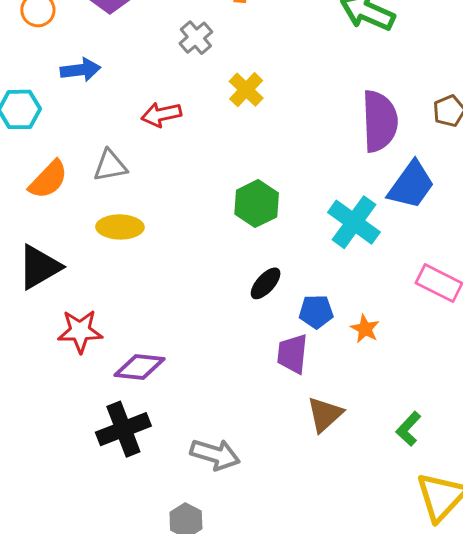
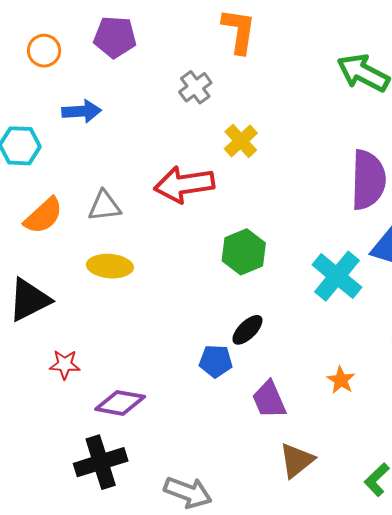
red arrow: (161, 114) -> (184, 184), moved, size x1.5
blue pentagon: (316, 312) -> (216, 361), moved
red star: (80, 331) -> (65, 364), size x0.7
purple trapezoid: (292, 354) -> (269, 400), turned -33

